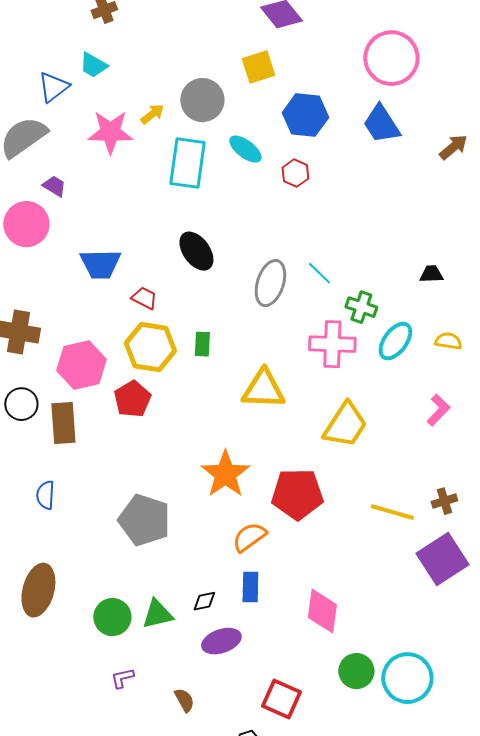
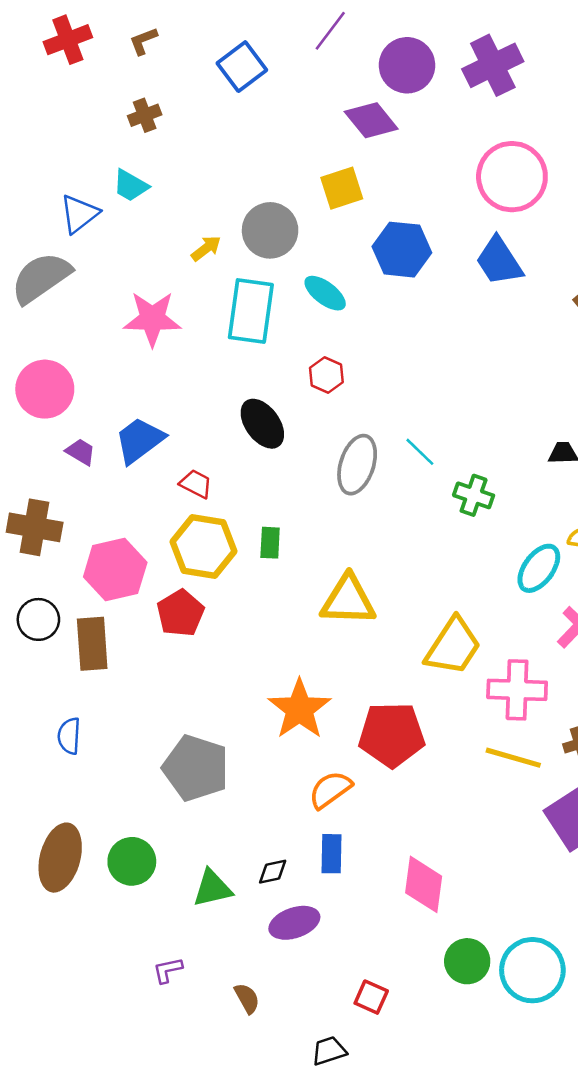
pink star: (110, 132) -> (152, 319), moved
red hexagon: (295, 173) -> (326, 375), moved
purple trapezoid: (54, 186) -> (81, 452), moved
blue trapezoid: (100, 264) -> (140, 440), turned 144
cyan ellipse: (395, 341) -> (539, 568), moved
pink cross: (332, 344) -> (517, 690), moved
green circle: (112, 617) -> (132, 861), moved
red square: (281, 699) -> (371, 997), size x0.7

